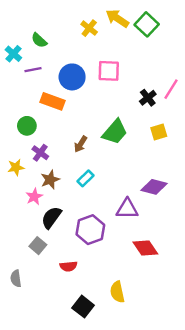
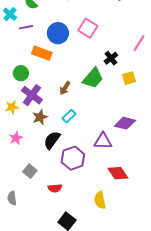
pink square: (109, 71) -> (88, 28), turned 30
black cross: (148, 98) -> (111, 58), moved
purple cross: (40, 153) -> (32, 95), size x1.5
pink star: (34, 197) -> (16, 138), moved
black semicircle: (51, 217) -> (52, 140), moved
yellow semicircle: (117, 292) -> (100, 200), moved

